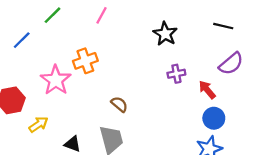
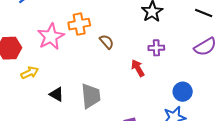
red arrow: (207, 90) -> (138, 68), moved
brown semicircle: (119, 104) -> (107, 42), moved

